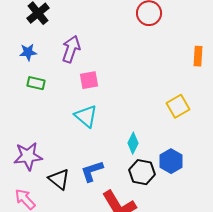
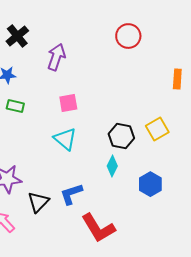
purple arrow: (71, 49) -> (56, 57), moved
black hexagon: (142, 172) -> (121, 136), moved
black triangle: (59, 179) -> (38, 202), turned 35

